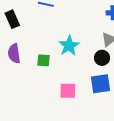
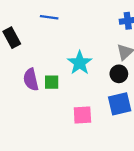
purple semicircle: (14, 54) -> (31, 80), moved

